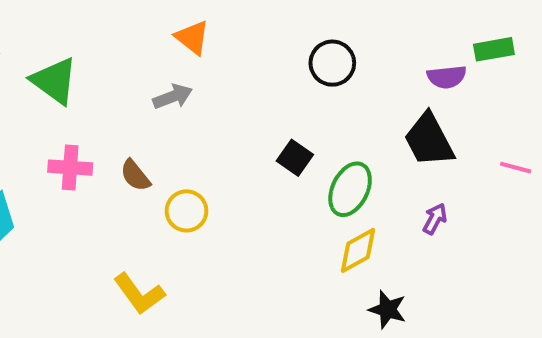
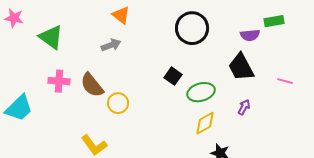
black circle: (332, 63) -> (192, 28), size x1.4
brown semicircle: (135, 175) -> (92, 85), size x1.5
green ellipse: (350, 189) -> (201, 92), turned 48

